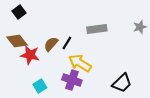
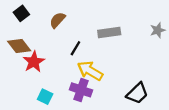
brown semicircle: (51, 44) -> (57, 20), moved
red star: (30, 55) -> (34, 62), turned 30
cyan square: (40, 86) -> (45, 97), turned -32

